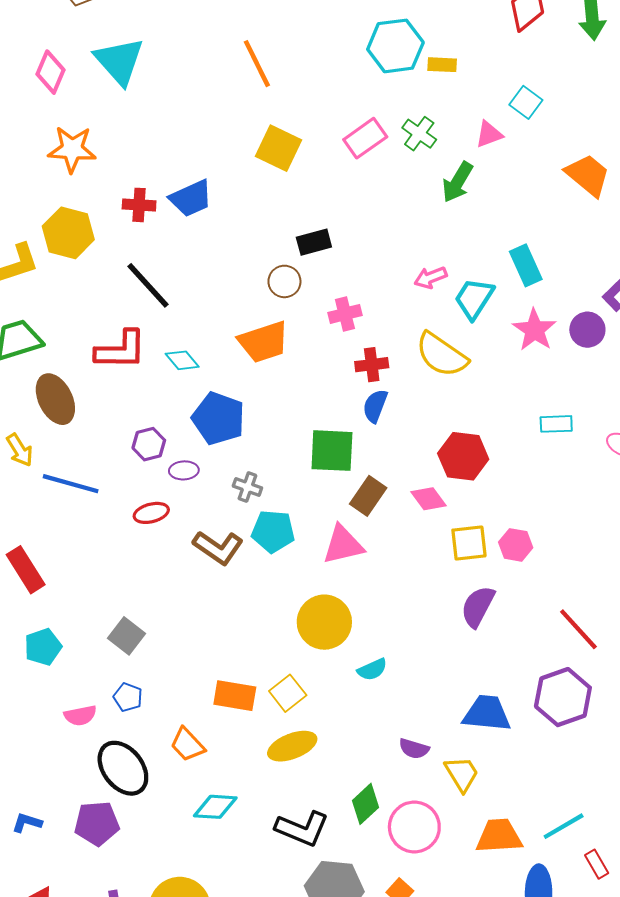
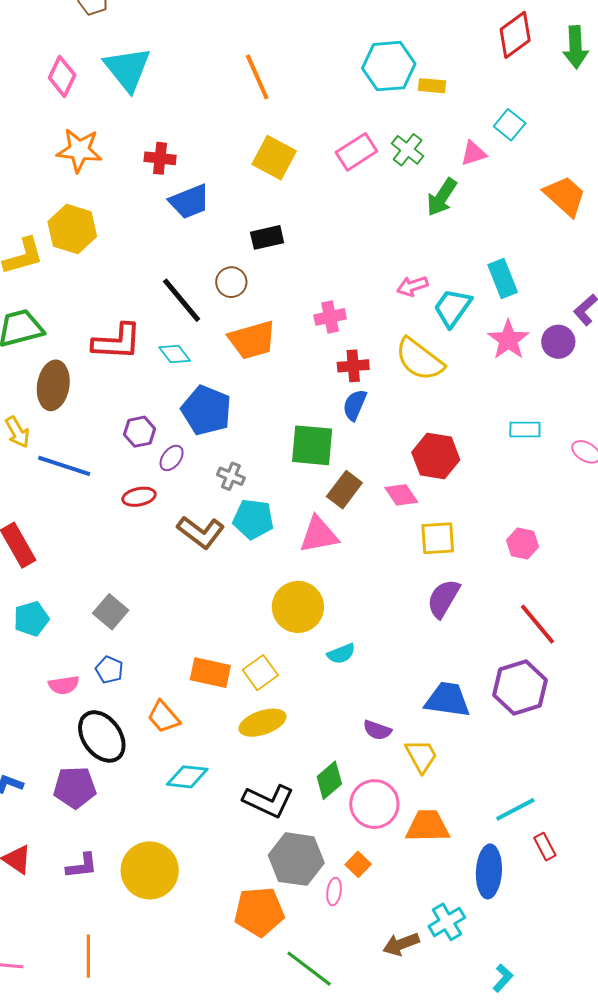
red cross: (139, 205) -> (160, 158), moved
black rectangle: (314, 242) -> (267, 237), moved
brown circle: (284, 281) -> (231, 282), moved
black line: (148, 285) -> (182, 300), moved
brown ellipse: (55, 399) -> (53, 385), turned 33
purple ellipse: (184, 470) -> (172, 458), turned -52
pink hexagon: (516, 545) -> (523, 543), moved
orange trapezoid: (499, 836) -> (428, 826), moved

